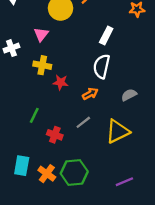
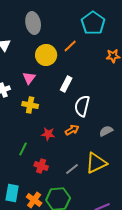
white rectangle: (106, 36) -> (66, 84), moved
red star: (61, 82) -> (48, 134), moved
gray line: (83, 122) -> (72, 169), moved

